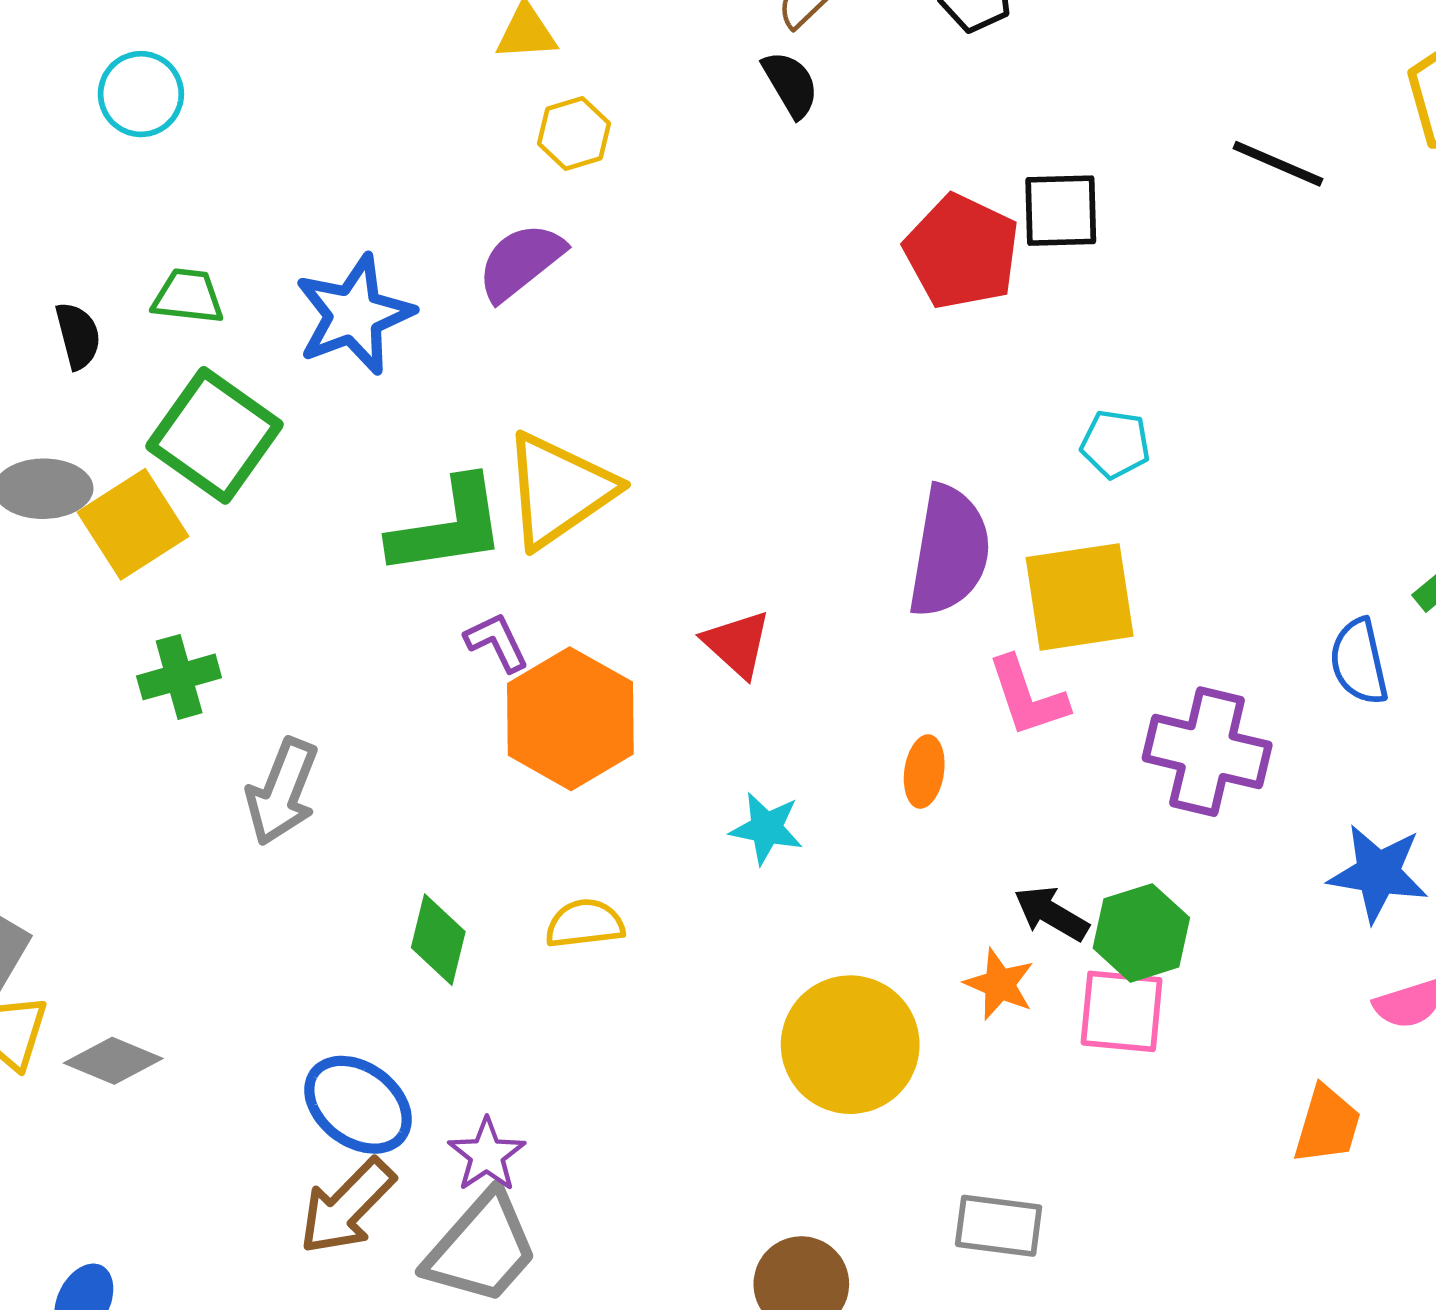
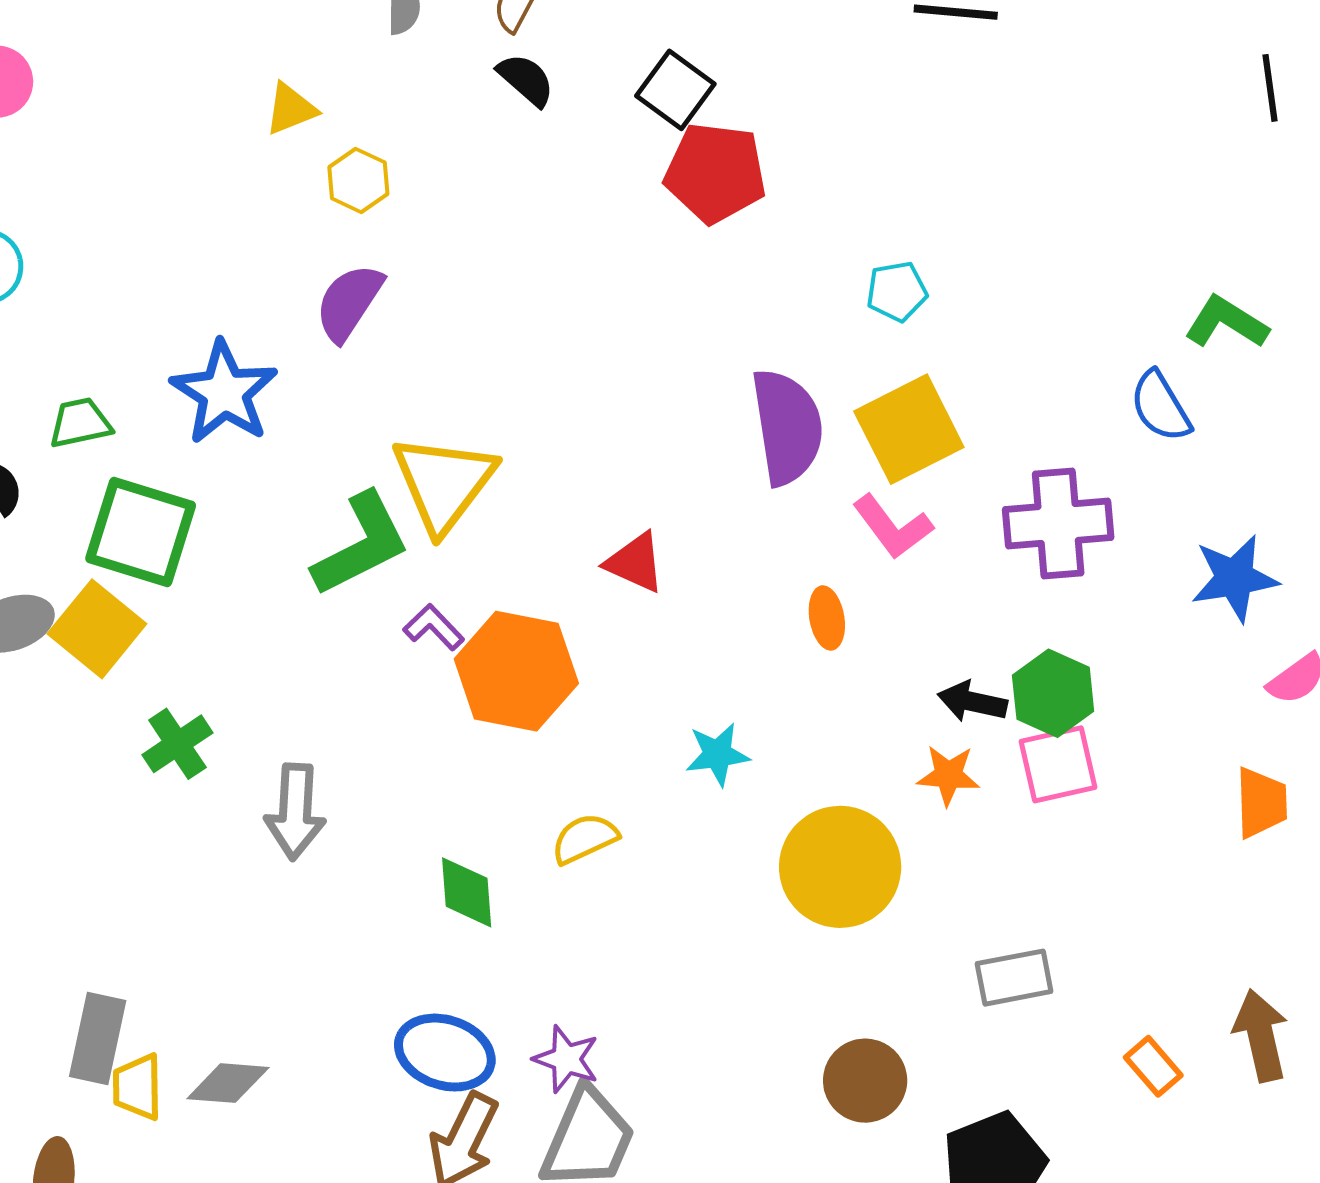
black square: (1061, 211) -> (675, 90), moved, turned -34
cyan star: (766, 828) -> (717, 754), moved

